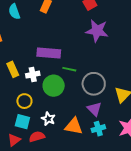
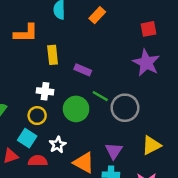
purple rectangle: (49, 53) -> (83, 70), size x0.6
yellow rectangle: (13, 69) -> (53, 55), moved
white cross: (33, 75) -> (45, 91), moved
gray circle: (94, 84) -> (125, 108), moved

